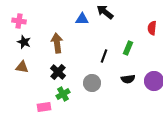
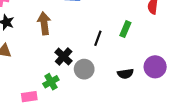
black cross: (58, 72) -> (64, 57), moved
black semicircle: (128, 79) -> (125, 74), moved

